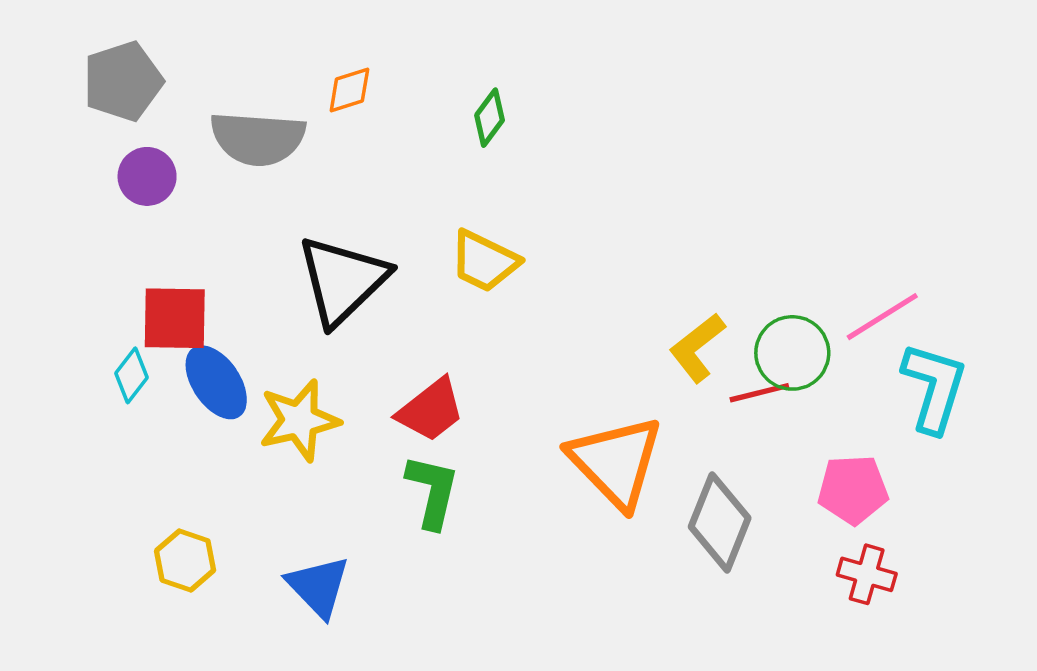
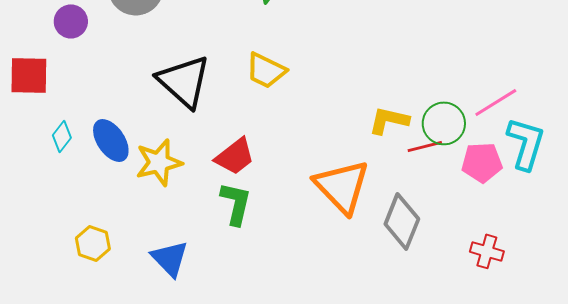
black triangle: (343, 280) -> (184, 81), turned -34
red square: (175, 318) -> (29, 75), moved
yellow L-shape: (697, 348) -> (389, 120), turned 51
pink pentagon: (853, 490) -> (482, 162), moved

